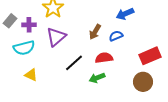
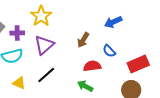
blue semicircle: (116, 36) -> (109, 51), moved, turned -112
black line: (74, 63) -> (46, 75), moved
green arrow: (97, 78) -> (85, 86), turned 49

